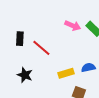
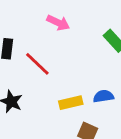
pink arrow: (73, 26) -> (58, 23), moved

